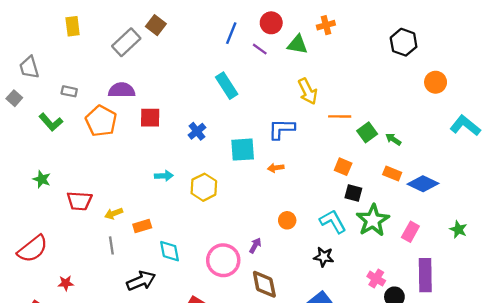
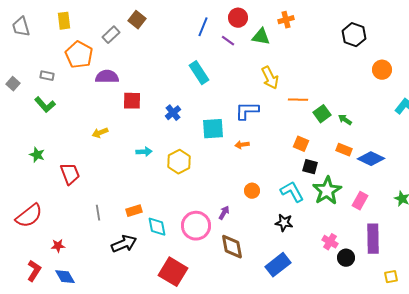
gray rectangle: (126, 42) -> (111, 35), size x0.7
gray trapezoid: (29, 67) -> (21, 27), moved
gray rectangle: (69, 91) -> (47, 76), moved
orange pentagon: (101, 121) -> (79, 55), moved
red trapezoid: (79, 201) -> (70, 174), turned -115
yellow arrow: (114, 213) -> (100, 133), moved
orange rectangle: (142, 226) -> (134, 211), moved
cyan diamond: (170, 251) -> (157, 227), moved

